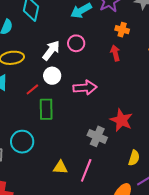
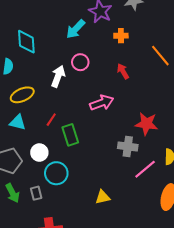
red arrow: (115, 53) -> (123, 71), moved
white circle: (52, 76) -> (39, 153), moved
yellow triangle: (60, 167) -> (103, 197), moved
pink line: (86, 170) -> (145, 169), moved, turned 45

